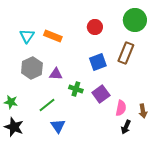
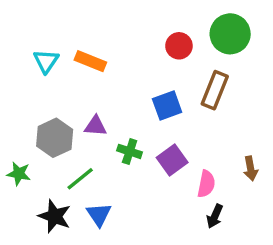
red circle: (95, 27) -> (179, 46), moved
gray hexagon: (32, 68) -> (55, 138), moved
brown arrow: (143, 111) -> (251, 169), moved
black star: (14, 127) -> (55, 216), moved

